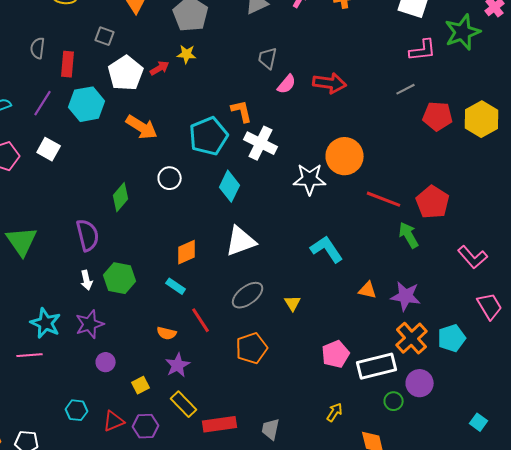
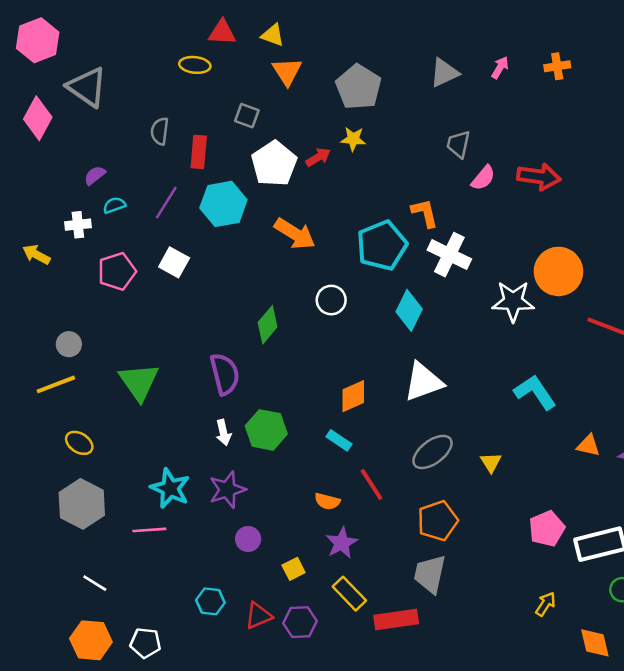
gray trapezoid: (271, 429) -> (430, 574), moved, size x1.4

